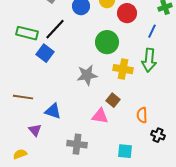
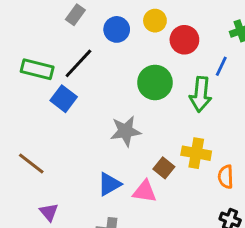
green arrow: (149, 60) -> (201, 94), moved
yellow cross: (123, 69) -> (196, 153), moved
brown line: (23, 97) -> (31, 163), turned 30
blue triangle: (53, 111) -> (109, 184), moved, turned -48
orange semicircle: (142, 115) -> (226, 177), moved

